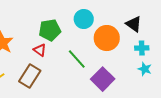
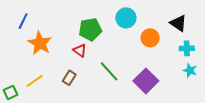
orange circle: (107, 38) -> (150, 38), size x0.7
green line: (77, 59) -> (109, 71), moved
brown rectangle: (30, 76) -> (69, 78), size x0.6

